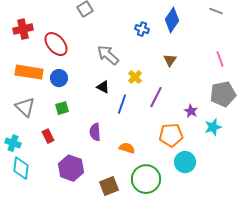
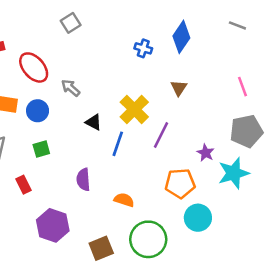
gray arrow: (108, 55) -> (71, 88), moved, size x0.7
yellow cross: (135, 77) -> (134, 109), size x1.6
cyan star: (213, 127) -> (234, 173), size x1.4

